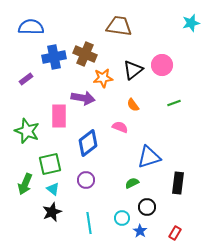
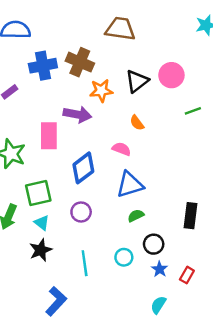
green line: (174, 103) -> (193, 111), moved
blue triangle: (149, 157) -> (130, 185), moved
blue star: (140, 231) -> (160, 269), moved

